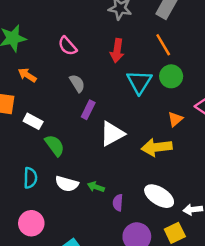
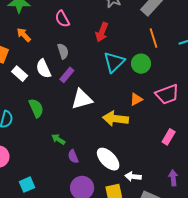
orange line: (163, 45) -> (153, 38), moved
green semicircle: (55, 145) -> (36, 108), moved
white semicircle: (67, 184) -> (43, 69), moved, turned 36
purple semicircle: (118, 203) -> (73, 156), turned -40

